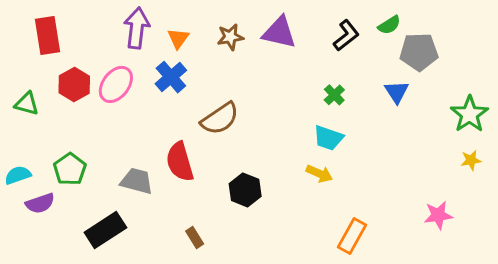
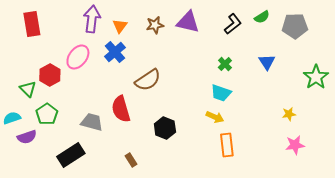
gray pentagon: (419, 52) -> (295, 26), moved
red hexagon: (74, 84) -> (50, 75), moved
green triangle: (27, 104) -> (28, 89), moved, turned 30
yellow star: (471, 160) -> (289, 114), moved
orange rectangle: (352, 236) -> (227, 145), moved, turned -35

